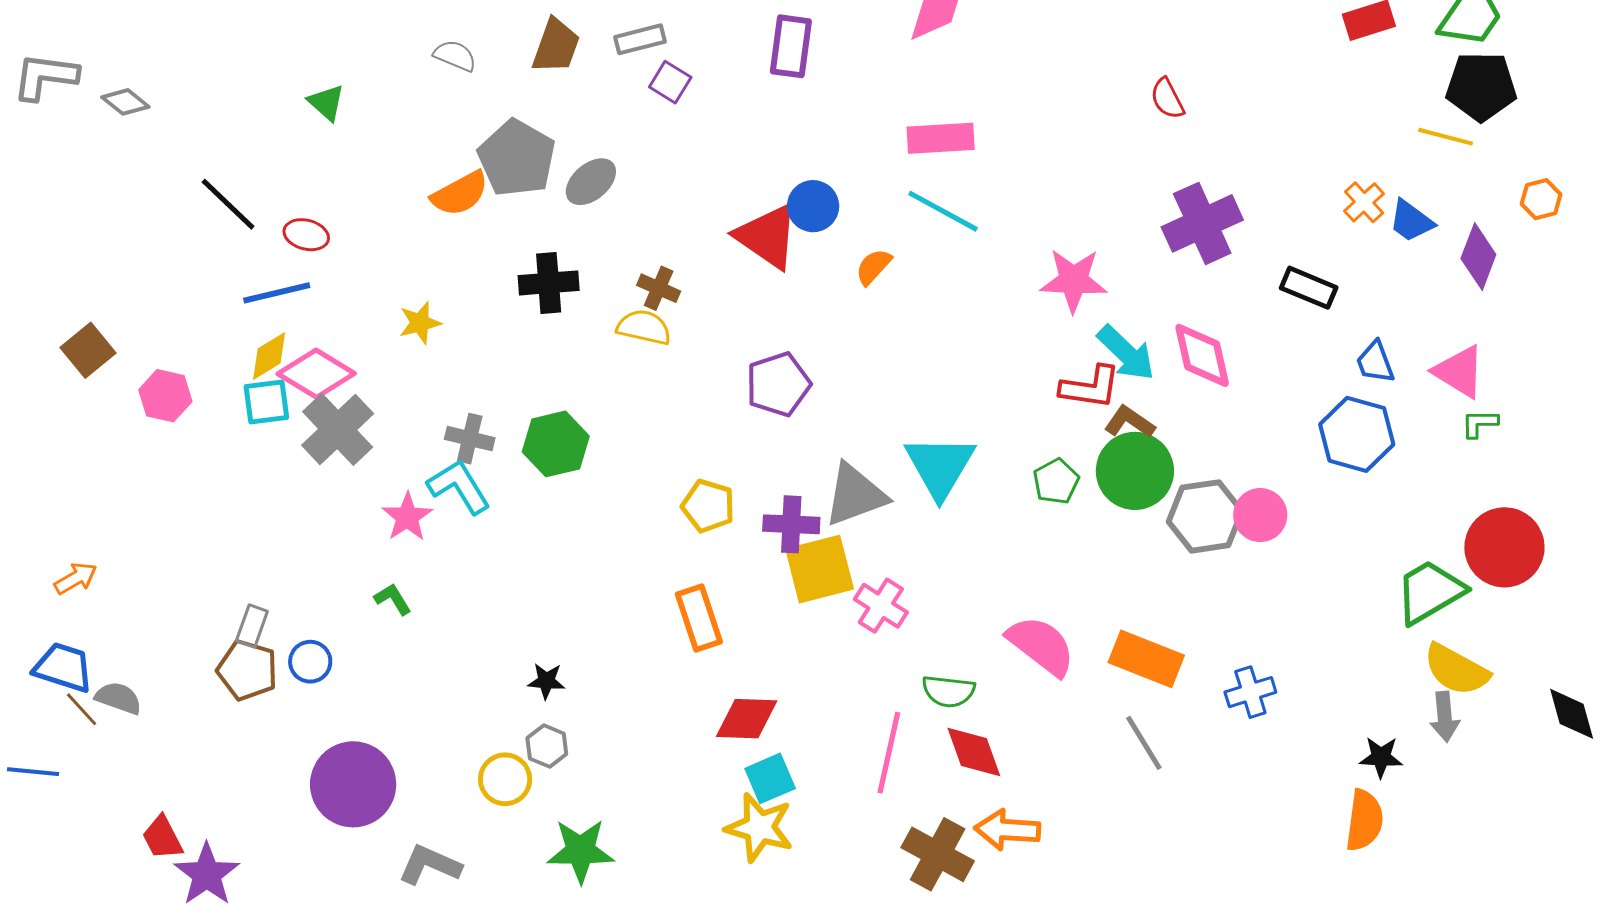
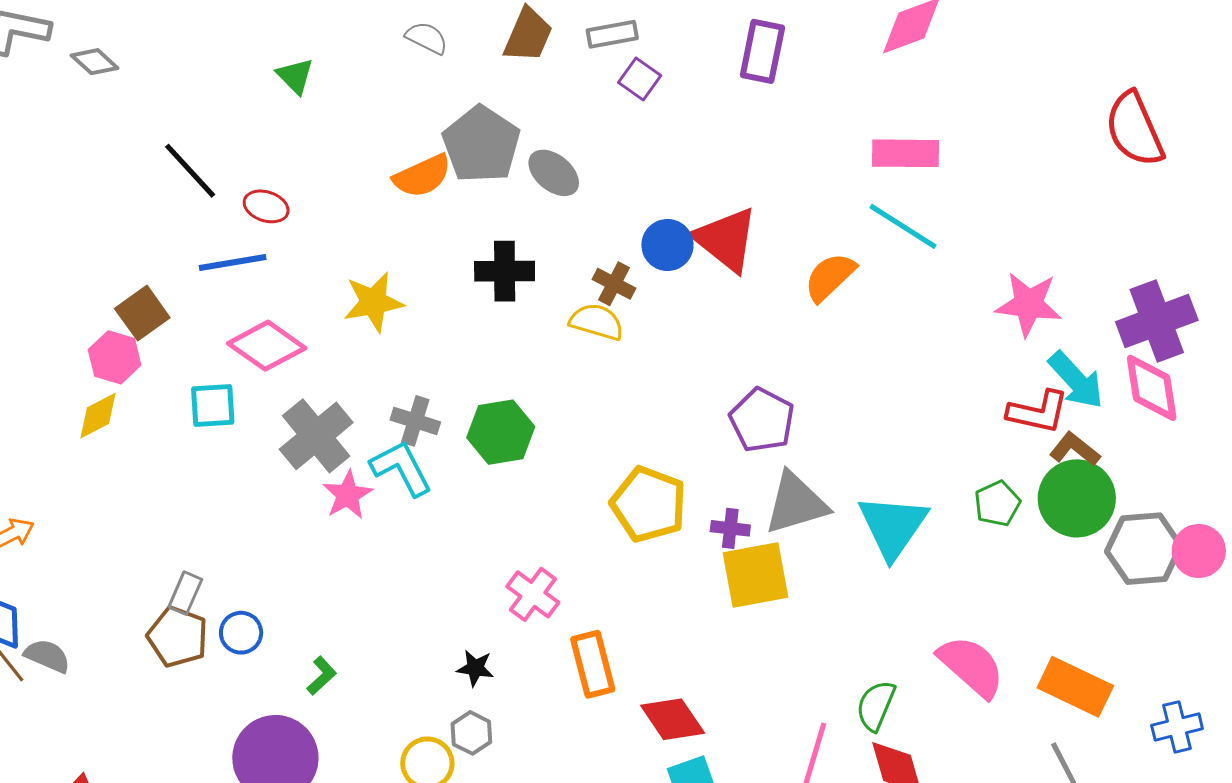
red semicircle: (1167, 99) -> (1134, 129), size x1.8
gray ellipse: (591, 182) -> (554, 173), turned 76
blue circle: (813, 206) -> (667, 245), moved
purple cross: (1202, 223) -> (1157, 321), moved
orange semicircle: (873, 267) -> (830, 277), size x1.4
yellow star: (420, 323) -> (373, 302), size x1.4
brown square: (88, 350) -> (142, 313), moved
yellow diamond: (269, 356) -> (98, 416), moved
purple pentagon: (778, 384) -> (762, 420), moved, turned -30
cyan square: (266, 402) -> (213, 406), moved
gray cross: (338, 429) -> (316, 436), moved
cyan triangle: (940, 466) -> (893, 526), moved
yellow pentagon: (708, 506) -> (649, 504), size x1.4
purple cross: (791, 524) -> (730, 528), size x0.7
green L-shape: (393, 599) -> (322, 676), moved, turned 75
pink cross: (881, 606) -> (533, 594), moved
orange rectangle: (699, 618) -> (593, 664), moved
green semicircle: (948, 691) -> (876, 706), turned 102
red diamond: (747, 719) -> (673, 719), turned 50

